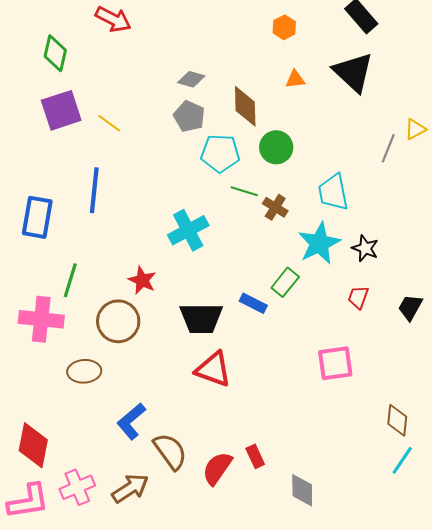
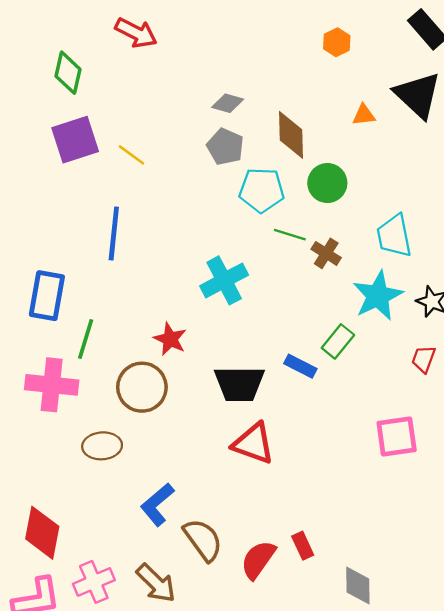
orange triangle: (295, 79) -> (364, 115), moved
blue rectangle: (37, 217) -> (47, 296), moved
brown arrow: (130, 488) -> (156, 583), turned 78

